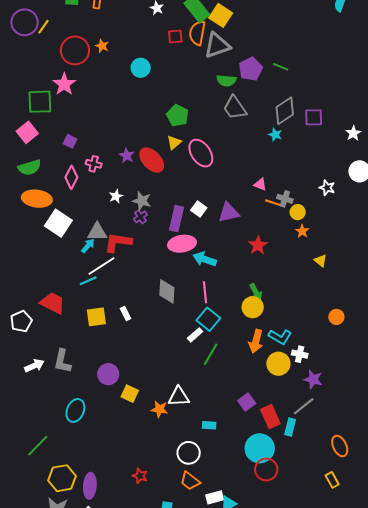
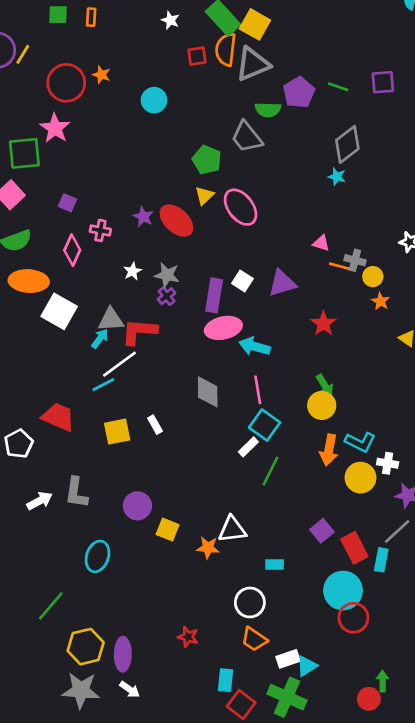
gray trapezoid: (235, 108) -> (247, 137), moved
purple square: (314, 117) -> (383, 82), moved

